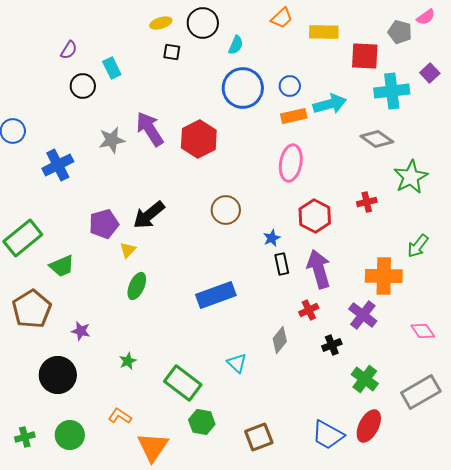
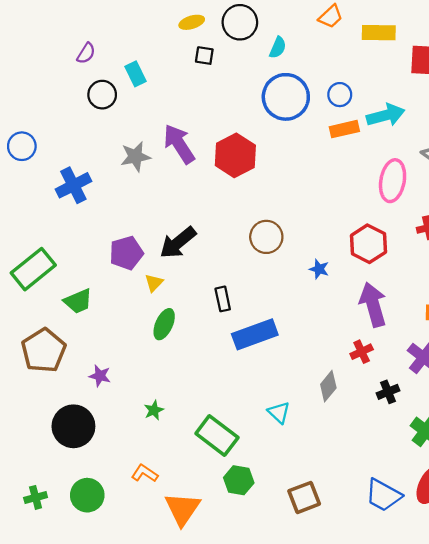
pink ellipse: (291, 163) -> (393, 181), moved
blue star: (272, 238) -> (319, 269), turned -30
black rectangle: (282, 264) -> (223, 299), moved

